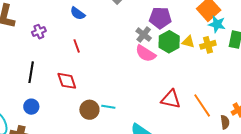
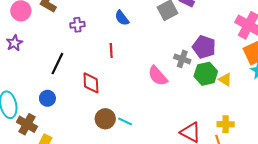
gray cross: (144, 35) -> (182, 59), turned -35
yellow cross: (208, 45) -> (226, 124), moved
pink semicircle: (146, 53) -> (158, 76), moved

